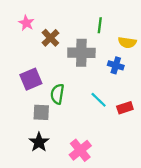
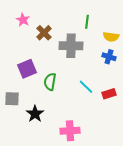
blue cross: (116, 65) -> (109, 57), moved
gray square: (41, 112) -> (12, 99), moved
black star: (39, 142) -> (35, 114), moved
pink cross: (80, 150) -> (70, 131), turned 36

